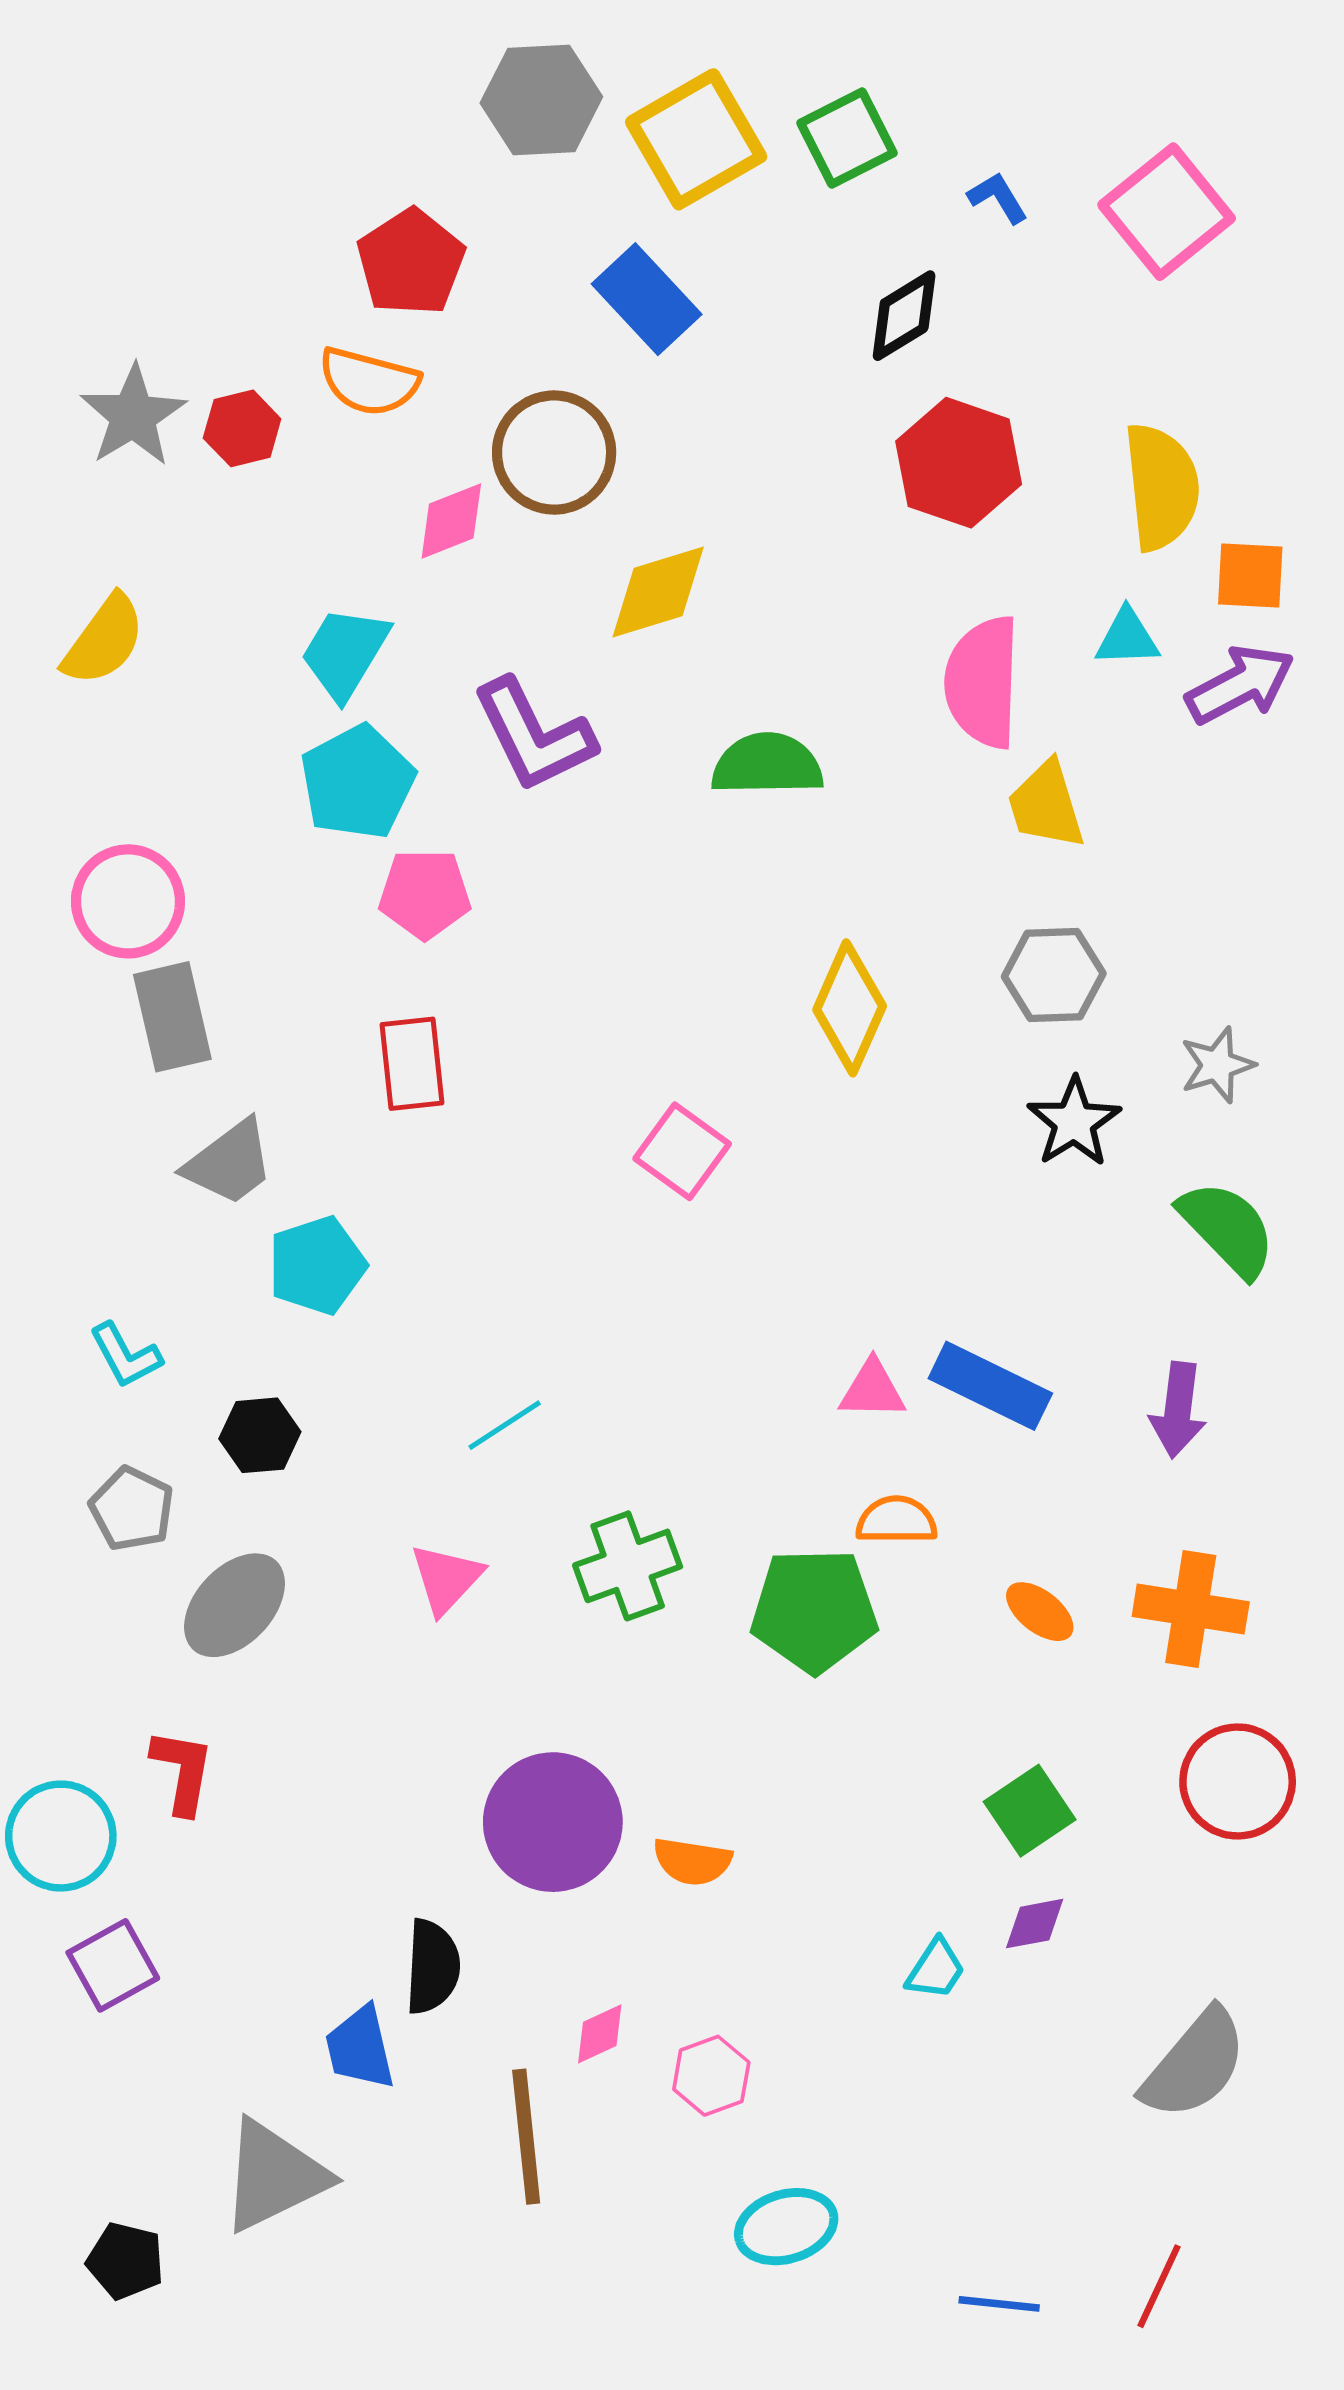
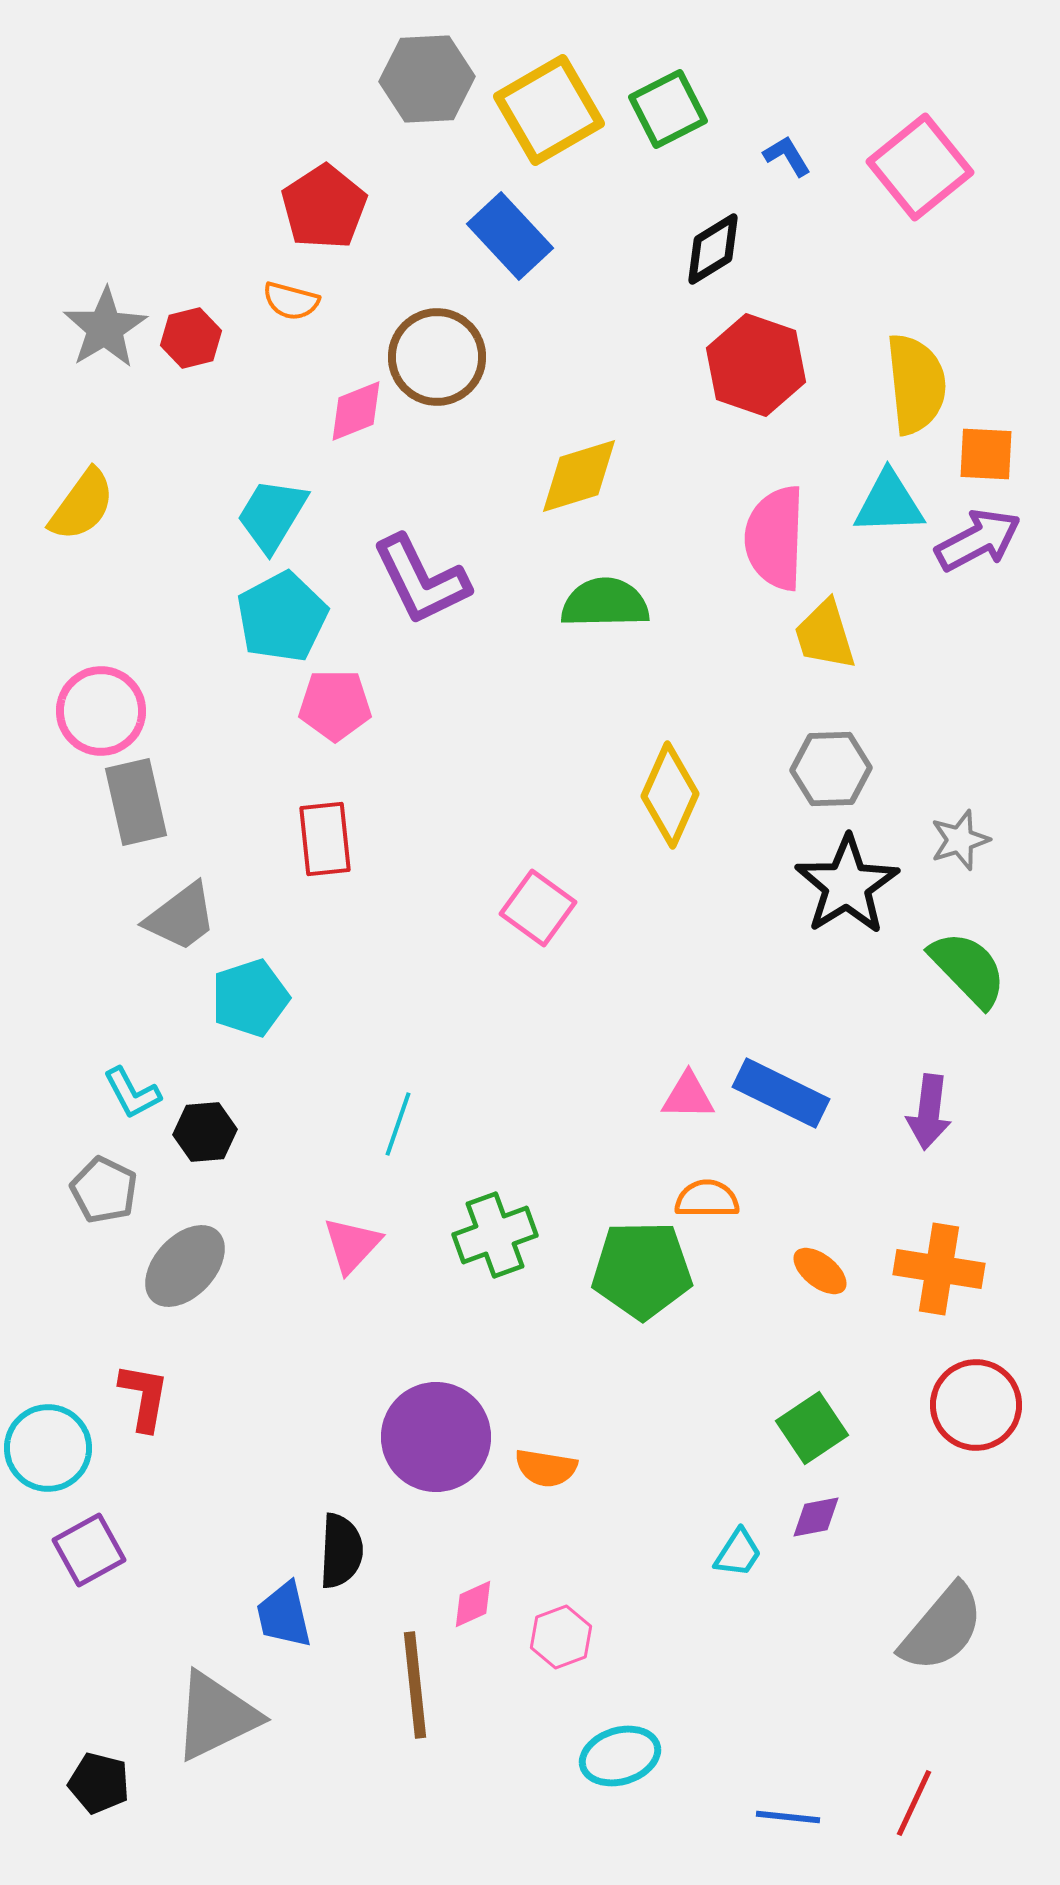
orange semicircle: (369, 382) -> (291, 301), size x0.7
yellow diamond: (658, 592) -> (579, 476), moved
cyan triangle: (1127, 638) -> (889, 503), size x1.4
black star: (1074, 1122) -> (847, 885), size x1.4
cyan L-shape: (125, 1355) -> (132, 1093), moved
cyan line: (505, 1425) -> (398, 1124), turned -38

